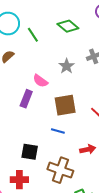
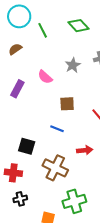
purple rectangle: (26, 99) -> (17, 89), moved
brown square: (65, 105) -> (67, 104), size x0.7

